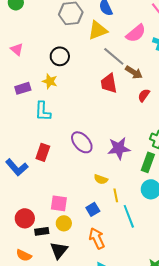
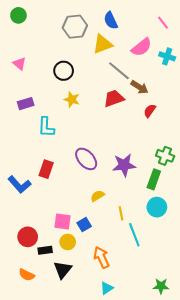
yellow star: (50, 81) -> (72, 99), moved
red trapezoid: (109, 83) -> (114, 98), turned 80
yellow semicircle: (101, 179) -> (97, 196), moved, turned 128
blue square: (93, 209) -> (84, 225), moved

